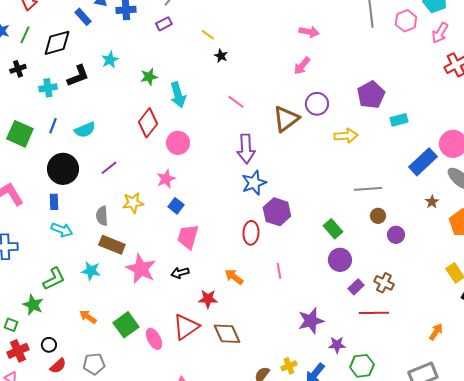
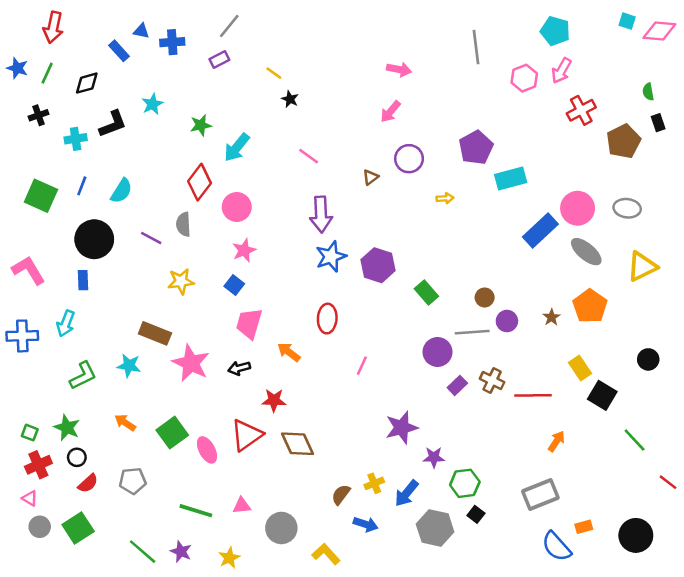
pink hexagon: (406, 21) -> (524, 78), moved
black diamond: (57, 43) -> (87, 83), size x0.7
cyan arrow: (178, 95) -> (237, 147), turned 55
brown triangle: (286, 119) -> (371, 177), size x0.5
cyan rectangle: (399, 120) -> (511, 178), size x1.4
cyan semicircle: (85, 130) -> (121, 191), turned -35
yellow arrow: (346, 136) -> (445, 198), size x0.6
purple line: (109, 168) -> (151, 238), turned 66
pink star: (166, 179) -> (244, 250), moved
gray line: (368, 189) -> (472, 332), moved
brown star: (432, 202) -> (552, 317), moved
purple hexagon: (277, 212) -> (378, 265), moved
gray semicircle: (102, 216) -> (183, 224), moved
green rectangle: (333, 229) -> (426, 293), moved
cyan arrow: (62, 230) -> (66, 323), moved, turned 90
pink line: (279, 271) -> (362, 366), turned 35
orange arrow: (234, 277) -> (289, 352), moved
green star: (33, 305) -> (67, 428), moved
red line: (374, 313) -> (533, 395), moved

